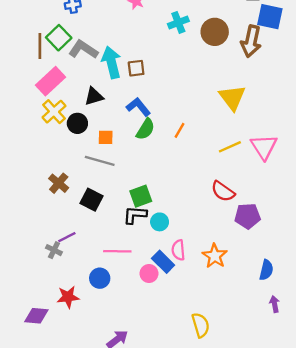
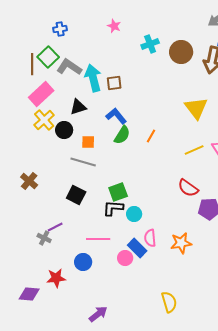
brown cross: (59, 183) -> (29, 181), moved
orange star: (215, 256) -> (181, 243), turned 30

